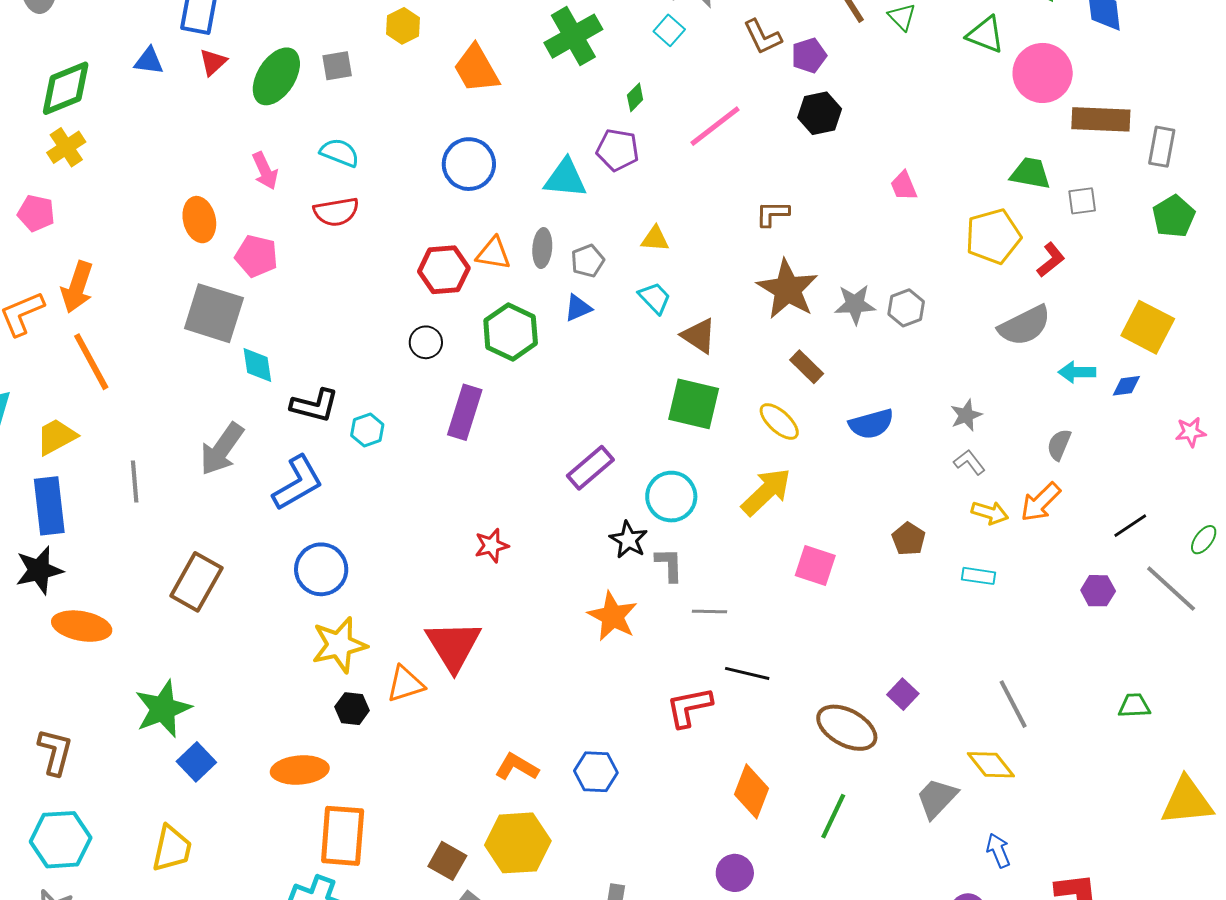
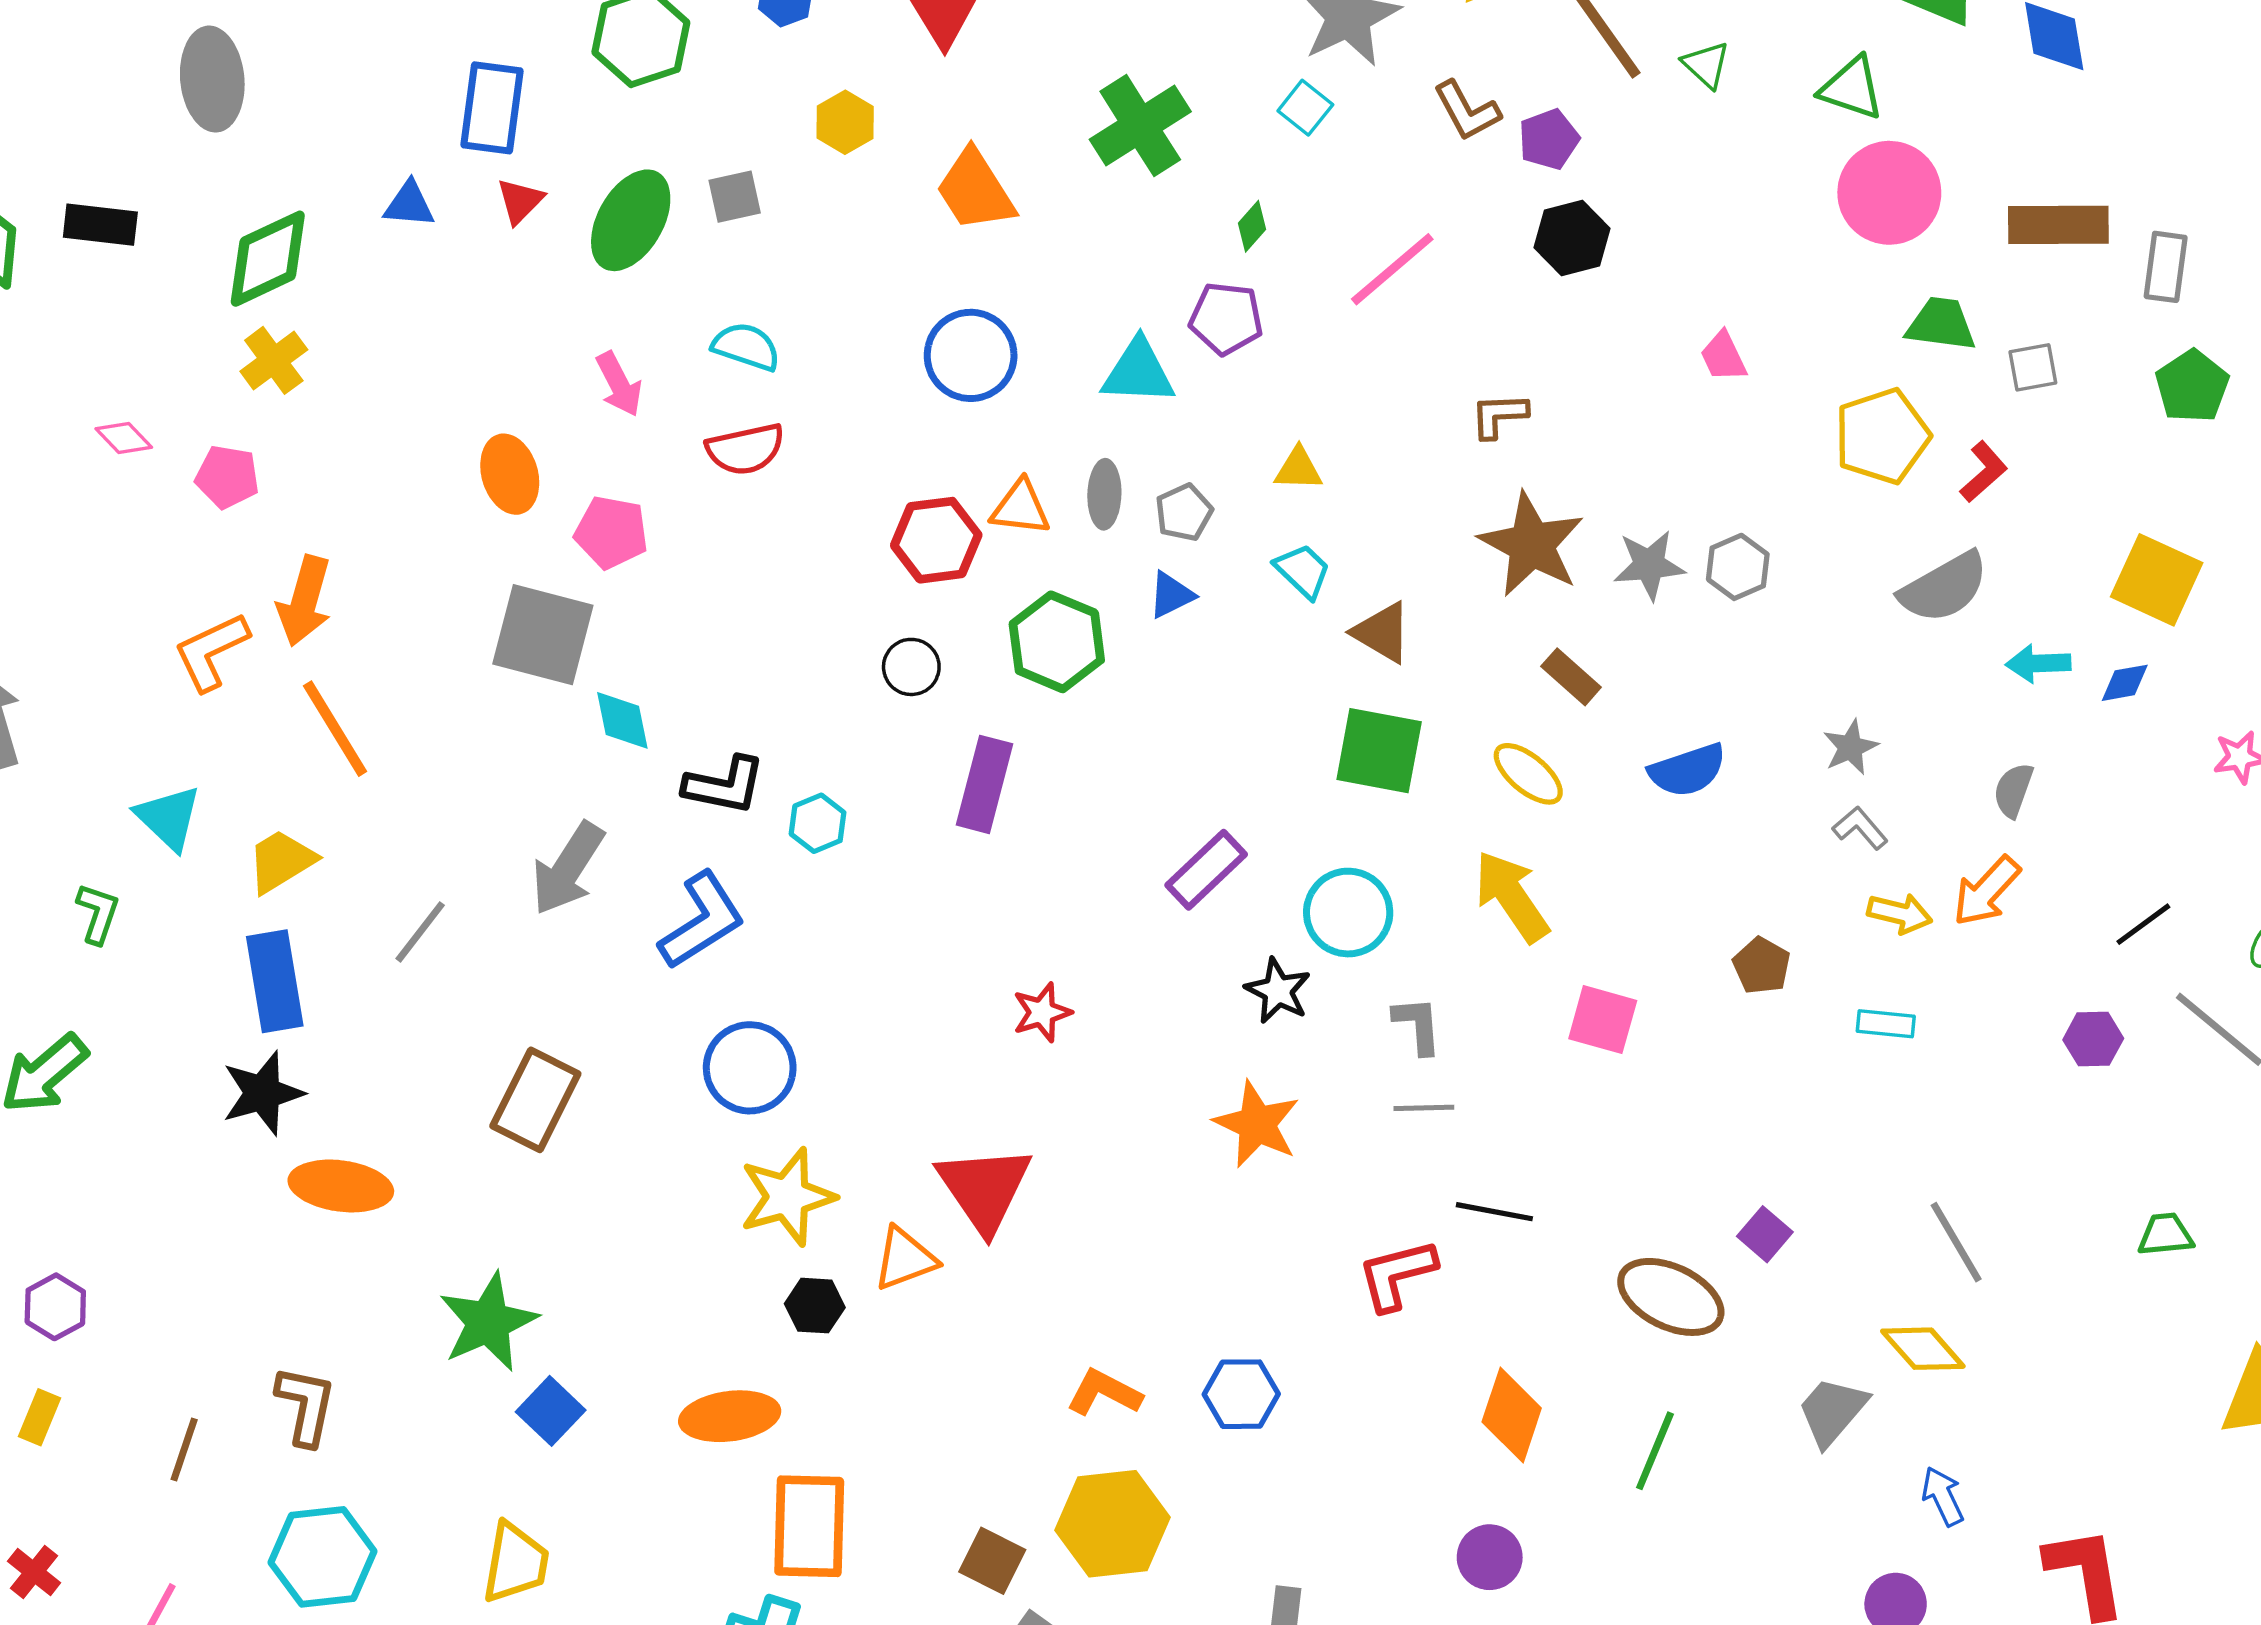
pink circle: (1043, 73) -> (1889, 193), moved
gray line: (135, 481) -> (420, 932), turned 45
yellow arrow: (766, 492) -> (1512, 896), turned -78
gray L-shape: (669, 565) -> (1418, 1025), moved

